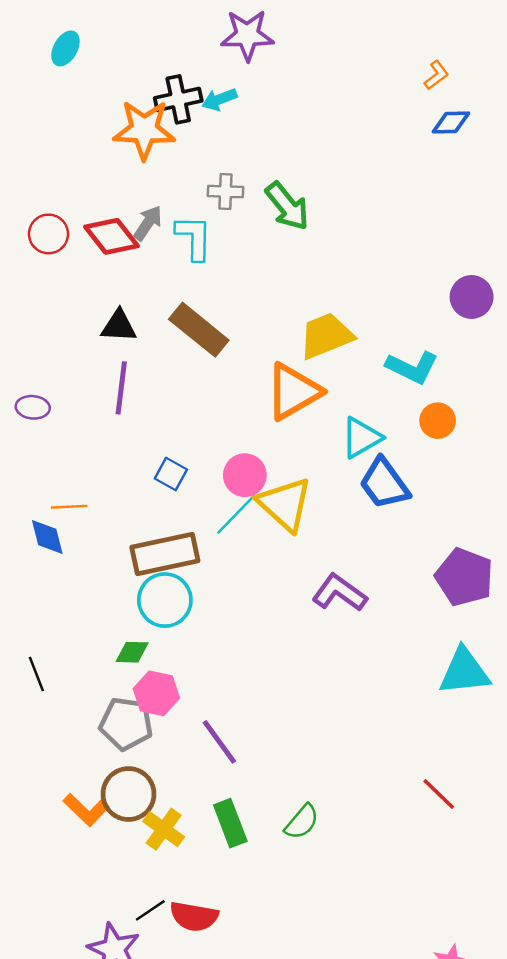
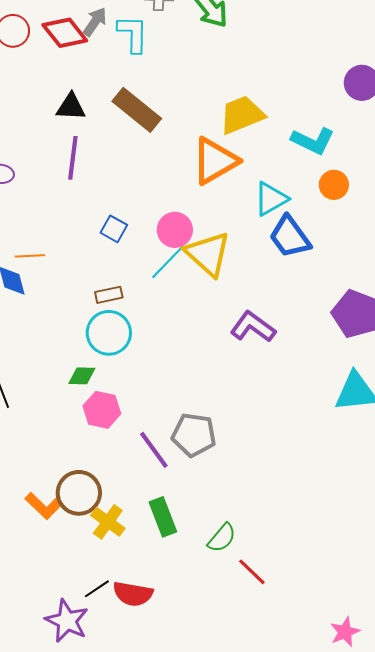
brown rectangle: (165, 554) -> (109, 295), size x0.5
gray pentagon: (126, 724) -> (194, 435), moved
red line: (439, 794) -> (252, 572), moved
green semicircle: (302, 822) -> (222, 538), moved

